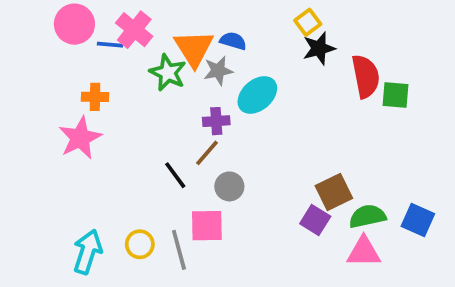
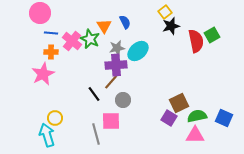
pink cross: (134, 30) -> (72, 41), moved
blue semicircle: (233, 41) -> (125, 22), turned 48
blue line: (110, 45) -> (51, 33), moved
orange triangle: (194, 48) -> (104, 26), size x0.7
gray star: (218, 71) -> (117, 48), moved
green square: (395, 95) -> (212, 35), moved, turned -35
purple cross: (216, 121) -> (116, 65), size x1.5
yellow circle: (140, 244) -> (55, 118), moved
cyan arrow: (88, 252) -> (47, 135), turned -35

